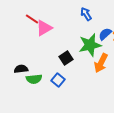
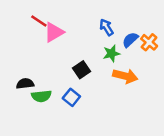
blue arrow: (86, 14) -> (106, 27), moved
green star: (90, 45) -> (111, 54), size x0.6
orange arrow: (101, 63) -> (125, 76), turned -102

